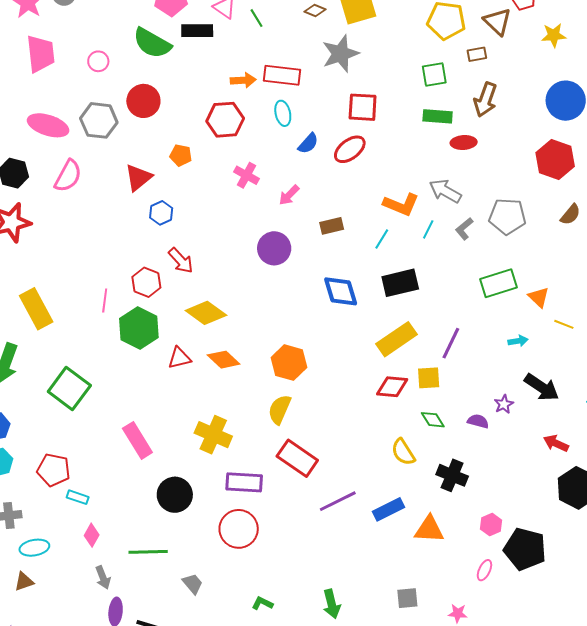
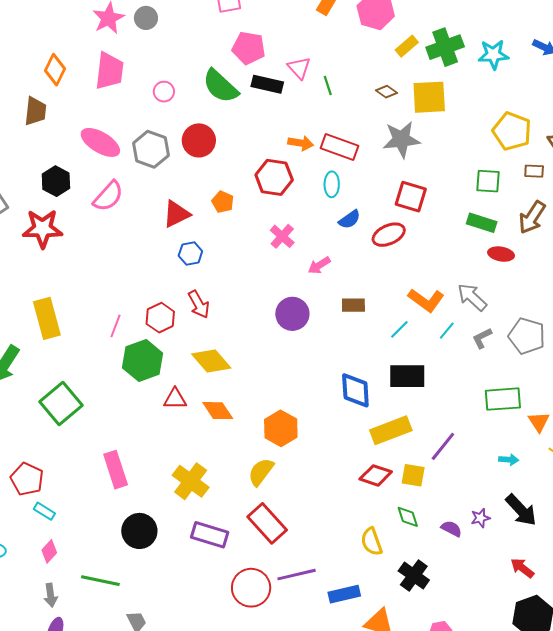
blue diamond: (341, 291) -> (355, 390), moved
red circle: (239, 529) -> (251, 588), moved

